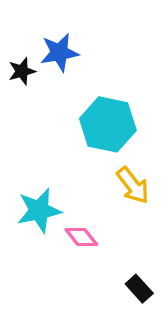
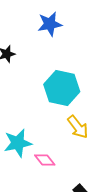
blue star: (59, 53) -> (50, 24), moved

